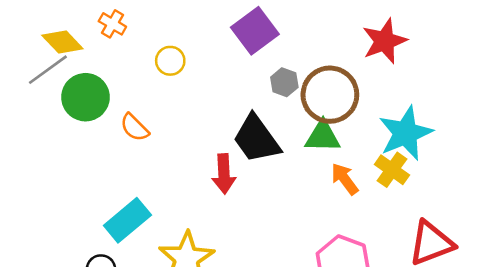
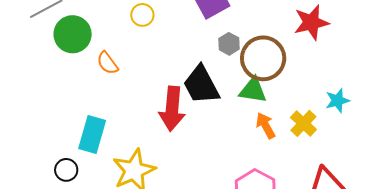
cyan star: (405, 133) -> (337, 101), moved, size x0.6
red arrow: (224, 174) -> (172, 109), size x1.4
cyan rectangle: (127, 220) -> (92, 135), turned -42

